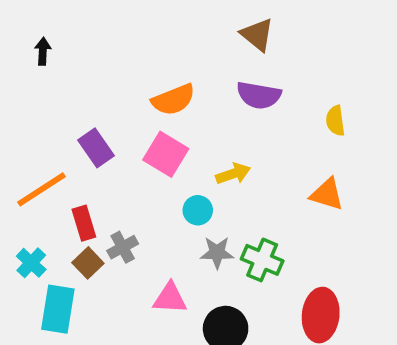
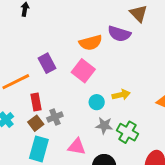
purple semicircle: (259, 95) -> (119, 34), moved
yellow arrow: (233, 174) -> (121, 95), moved
cyan rectangle: (58, 309) -> (39, 149), moved

